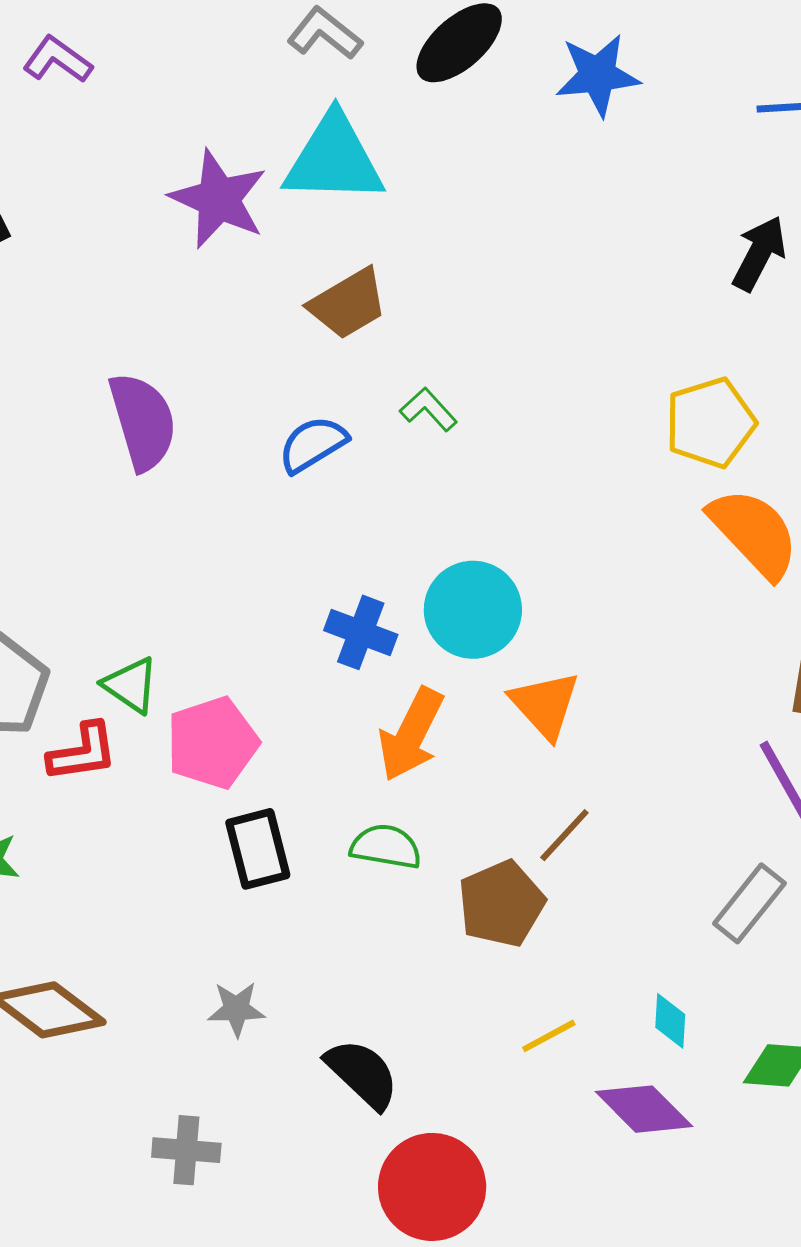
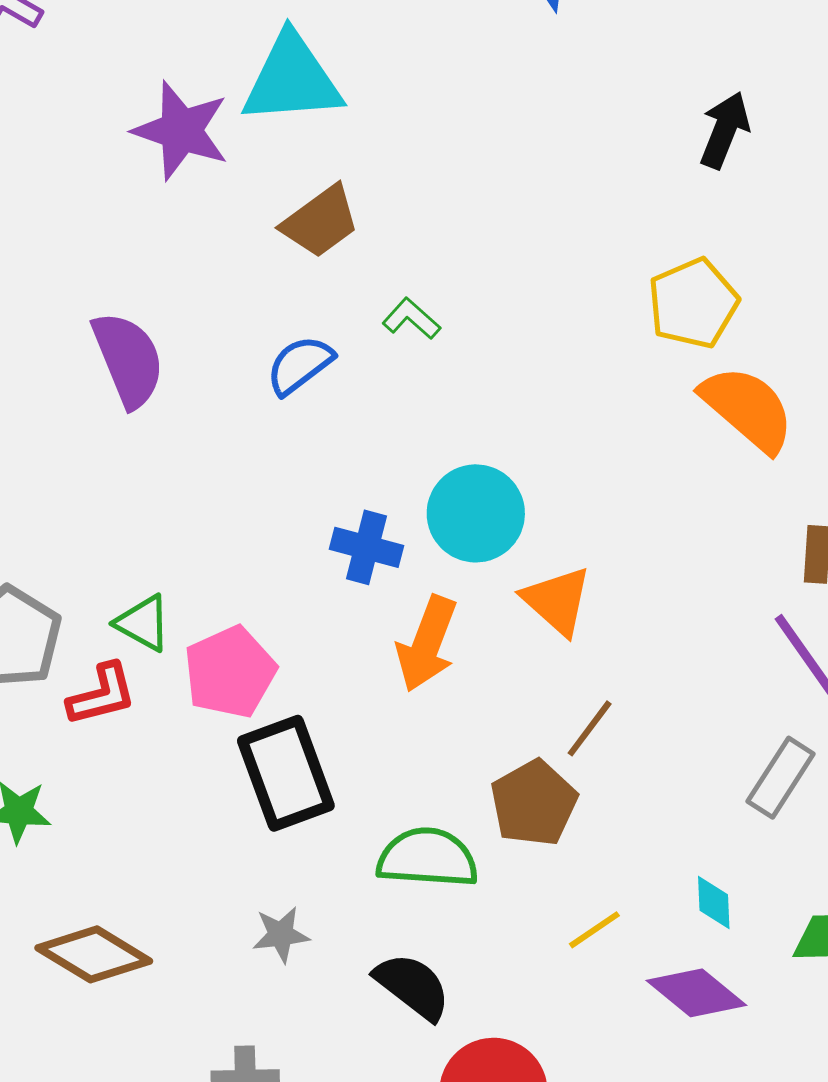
green semicircle: (386, 847) -> (427, 858), moved, size x1.4
black rectangle: (258, 849) -> (286, 773), size x1.4

